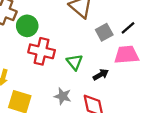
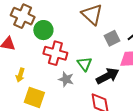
black arrow: (101, 75) -> (108, 76), size x1.6
gray star: (63, 96) -> (66, 79), moved

